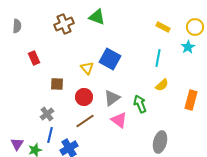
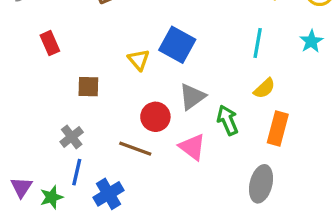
cyan star: (188, 47) -> (311, 41), moved
red circle: (84, 97) -> (155, 117), moved
gray triangle: (112, 98) -> (192, 97), moved
orange rectangle: (191, 100) -> (278, 129), moved
brown line: (85, 121) -> (135, 149), turned 54

